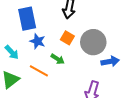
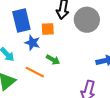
orange square: (67, 38) -> (48, 29), moved, turned -32
gray circle: (93, 42) -> (87, 20), moved

